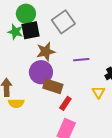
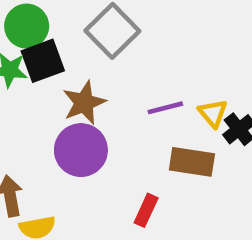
brown rectangle: (53, 86) -> (192, 162), moved
yellow triangle: (98, 92) -> (213, 113), moved

